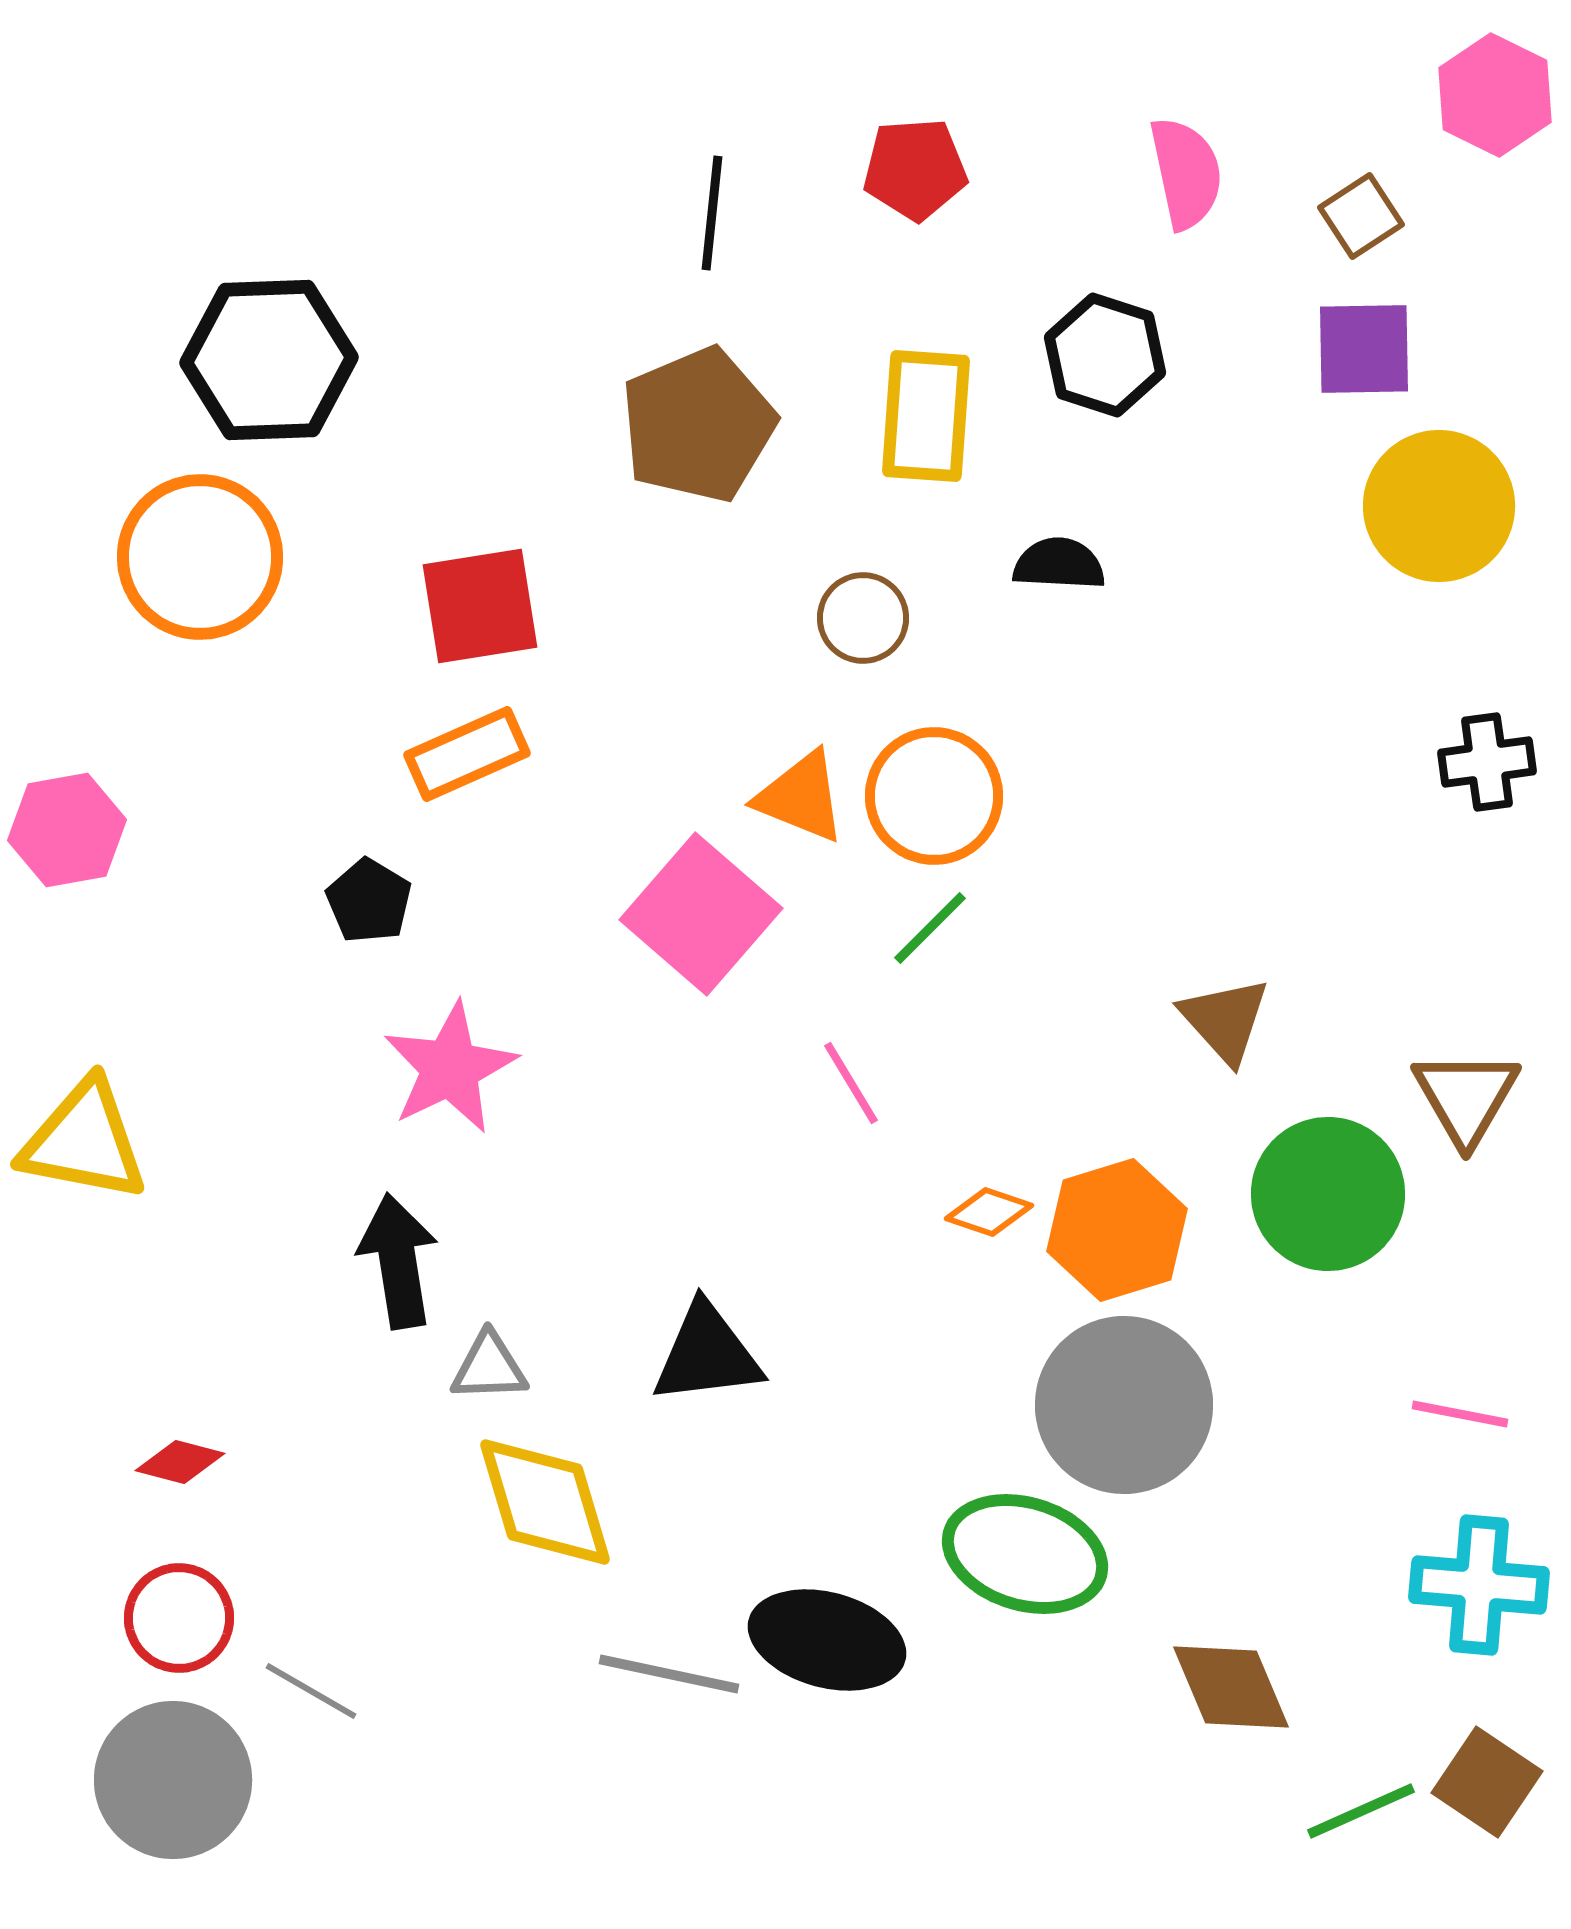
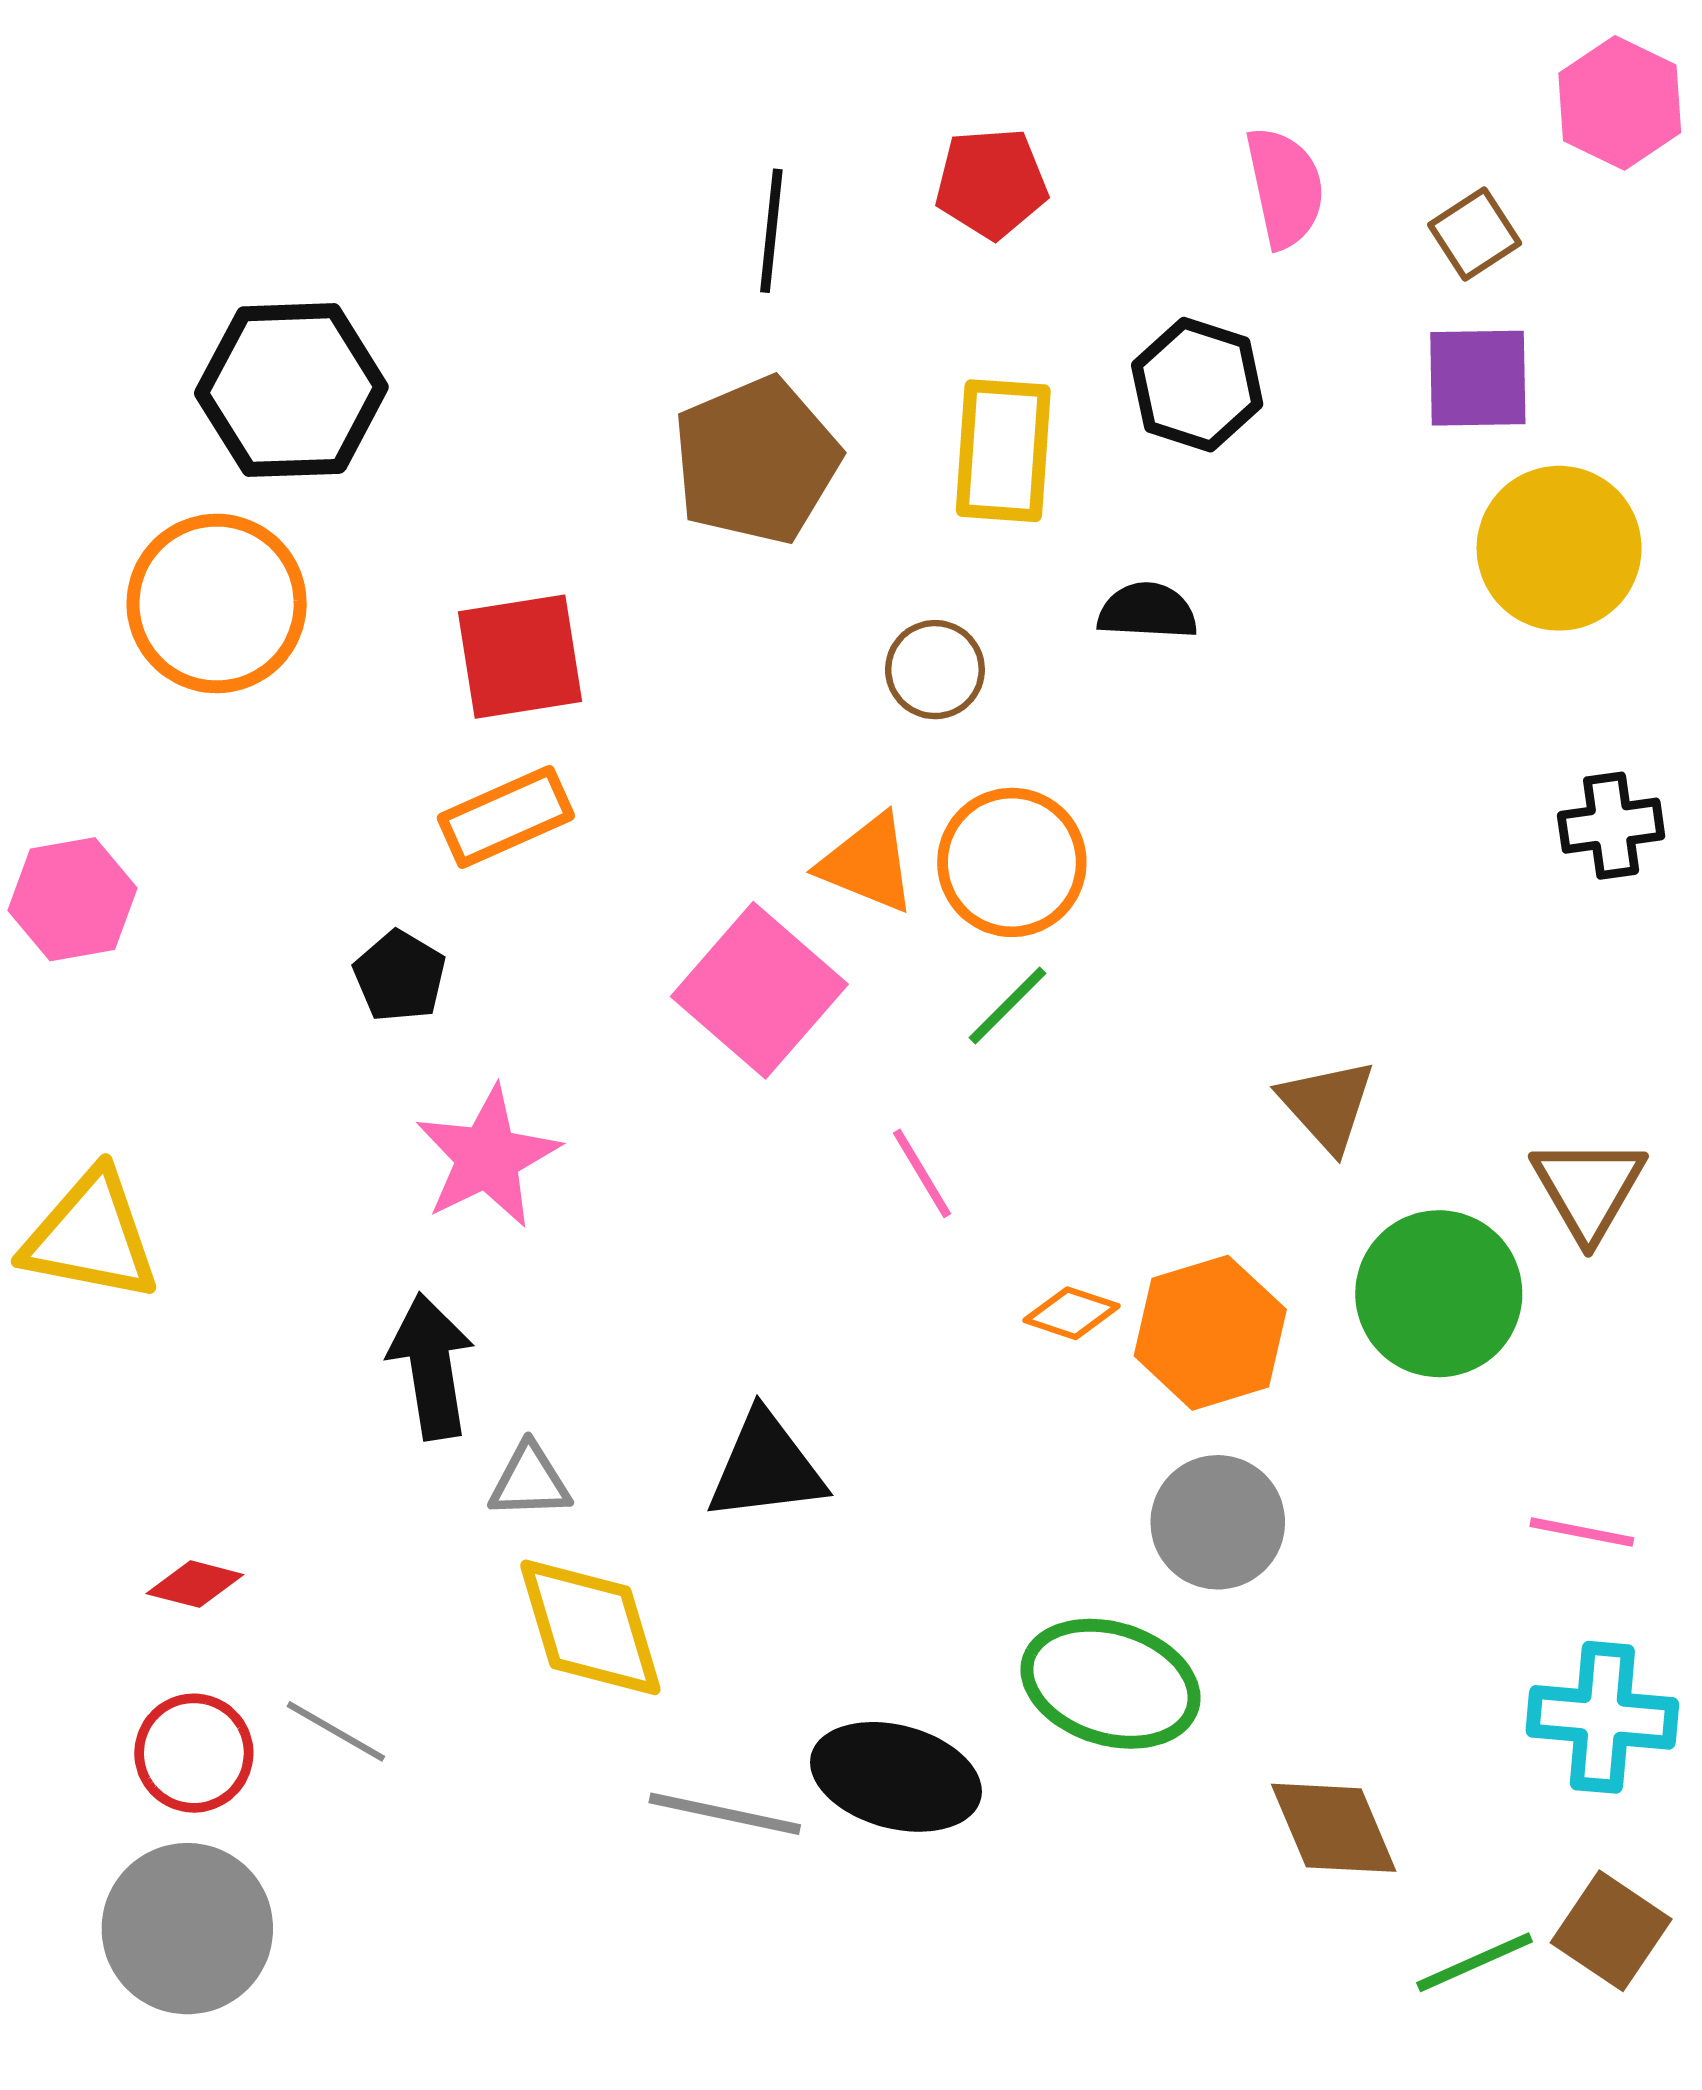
gray circle: (1124, 1405) -> (1218, 1522), size x0.7
gray line: (311, 1691) -> (336, 1731), moved

